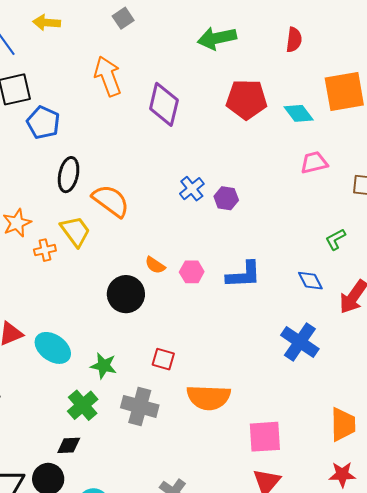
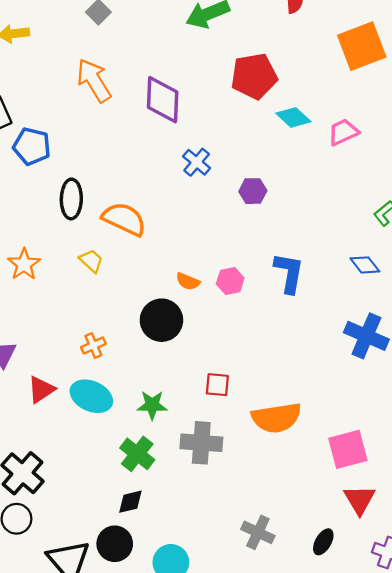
cyan diamond: (299, 113) -> (293, 117), moved
blue cross: (192, 189) -> (197, 162), moved
yellow trapezoid: (75, 231) -> (91, 261), size x0.7
orange cross: (45, 250) -> (93, 345), moved
blue L-shape: (244, 275) -> (289, 273), turned -66

